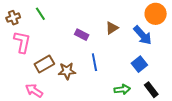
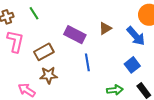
purple rectangle: (82, 35) -> (75, 35), size x1.5
brown rectangle: (44, 64) -> (44, 52), moved
brown star: (67, 71) -> (49, 75), moved

